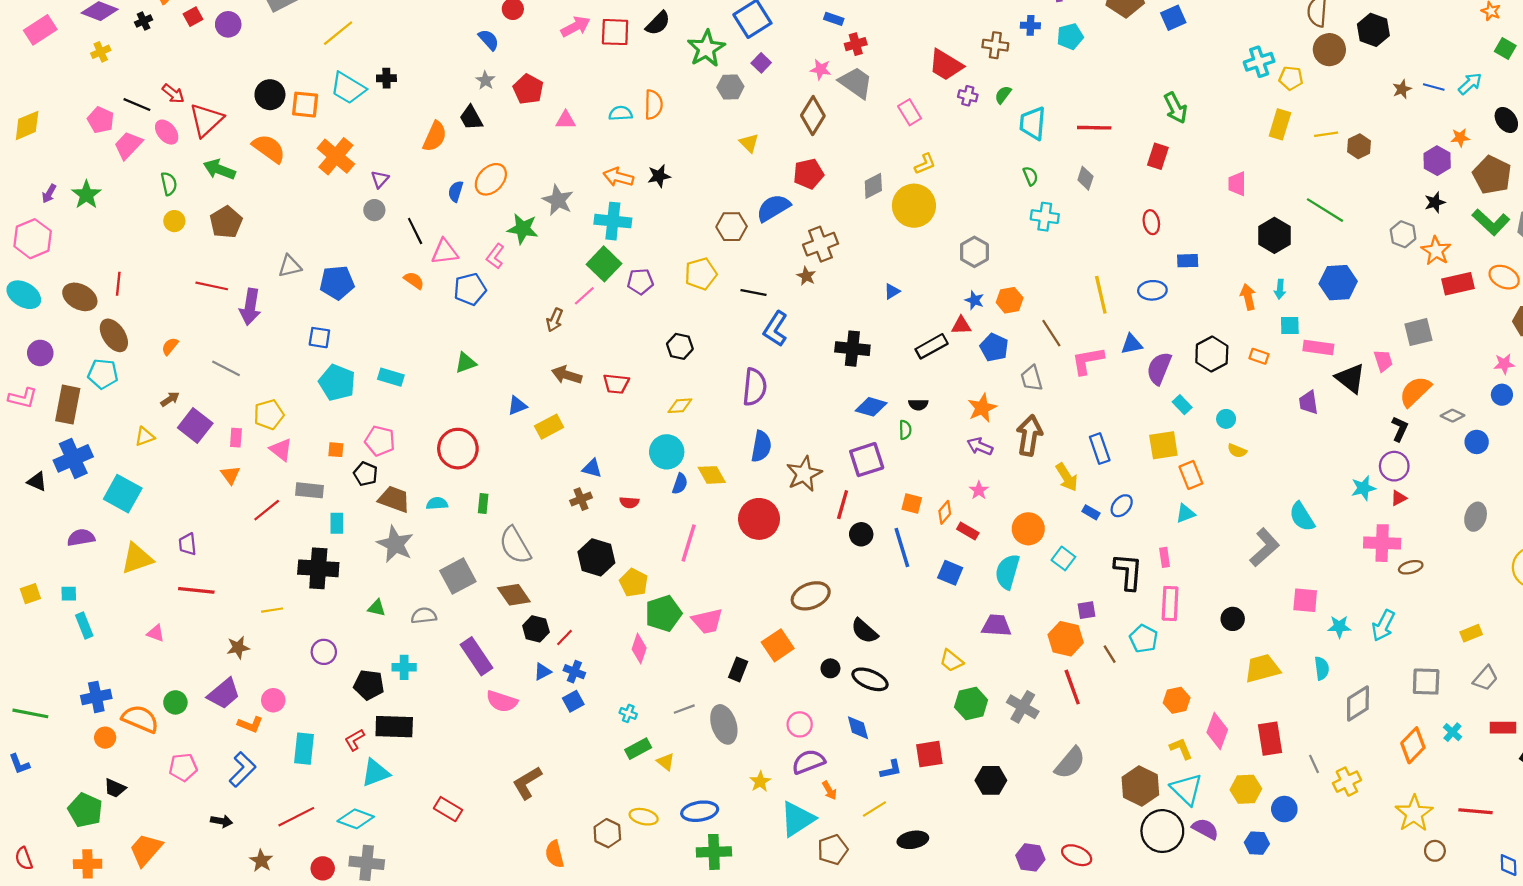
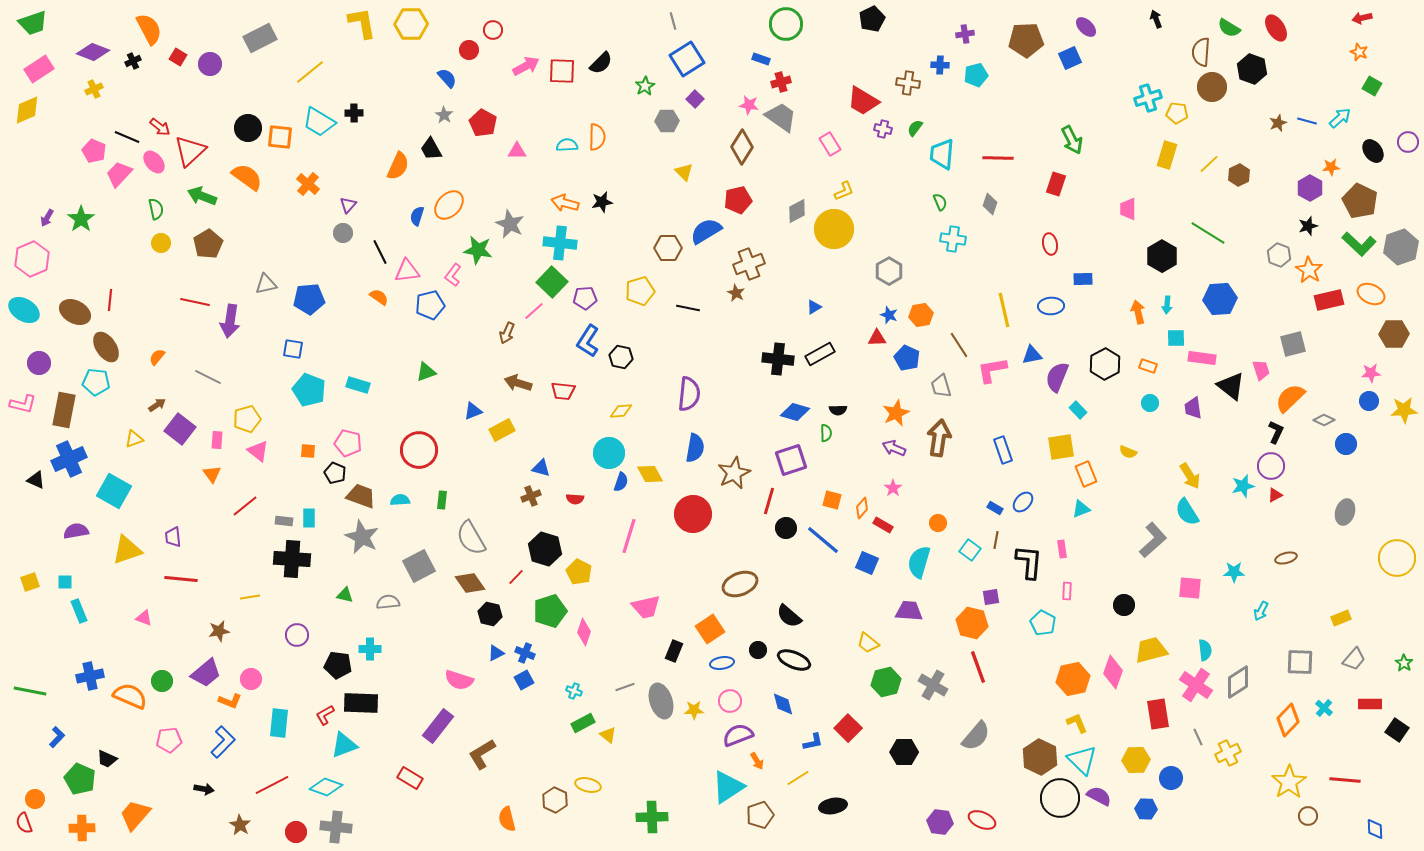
red square: (193, 17) -> (178, 57), turned -30
green star: (706, 49) -> (645, 86), size x0.6
yellow diamond: (27, 125) -> (27, 110), moved
yellow line: (1326, 134) -> (1209, 164), turned -35
orange cross: (336, 156) -> (308, 184), size x0.7
blue L-shape: (775, 329) -> (588, 341), moved
black rectangle: (932, 346) -> (820, 354), moved
cyan circle: (1226, 419) -> (1150, 403), moved
yellow arrow: (1067, 477) -> (1190, 476), moved
gray rectangle: (310, 490) -> (284, 521), moved, size x0.7
orange circle: (1028, 529) -> (938, 523), size x0.6
pink cross: (1382, 543) -> (1196, 685), moved, turned 32
blue line: (902, 547) -> (823, 540), turned -33
pink rectangle: (1170, 604) -> (1067, 591), size x0.6
green pentagon: (663, 613) -> (550, 611), moved
cyan arrow: (1383, 625) -> (1261, 611), size x0.7
cyan star: (1339, 627) -> (1234, 572), moved
red line: (564, 638) -> (516, 577), moved
brown line: (1110, 654) -> (996, 540), moved, turned 42
purple rectangle: (477, 656) -> (438, 726), moved, turned 72
orange hexagon: (1177, 700) -> (1073, 679), size x1.4
pink diamond: (1217, 731) -> (1113, 672), moved
orange circle: (105, 738) -> (35, 799), moved
red square: (929, 754) -> (848, 728), turned -36
blue L-shape: (19, 764) -> (57, 737), moved, turned -115
yellow star: (760, 782) -> (694, 710), moved, turned 30
blue ellipse: (700, 811) -> (722, 663), moved, size x0.7

